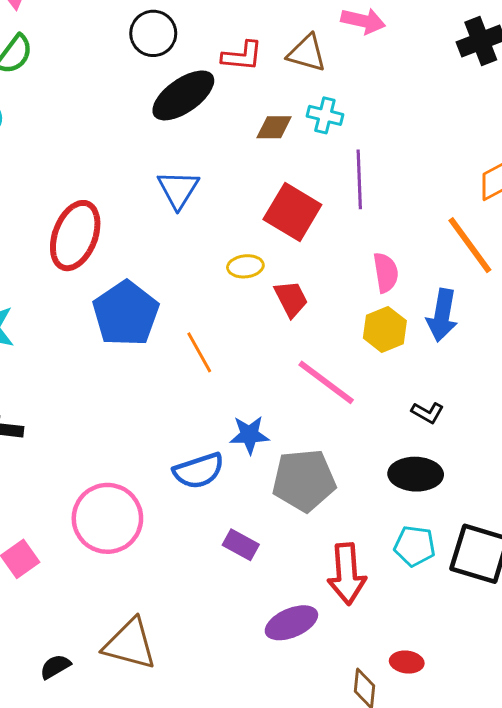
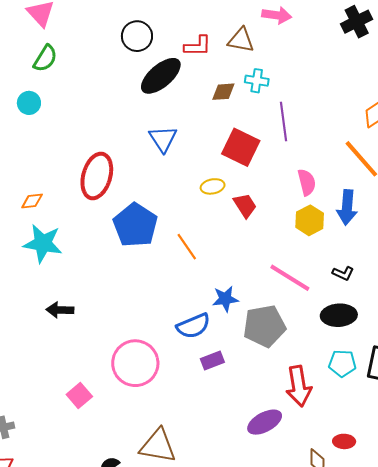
pink line: (326, 382) -> (290, 278), moved
purple rectangle: (241, 545) -> (212, 360), moved, turned -45

